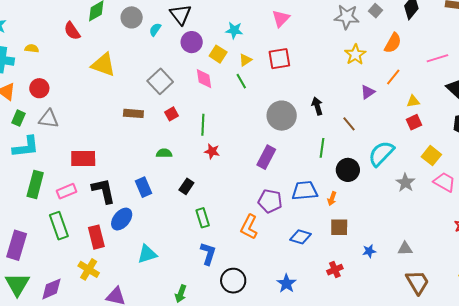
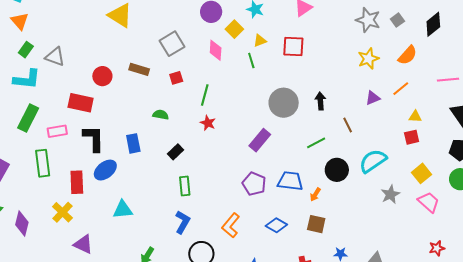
red circle: (39, 88) -> (102, 76), moved
green line: (322, 148) -> (316, 143), turned 42
orange L-shape: (249, 227) -> (231, 225), moved
purple diamond: (51, 289) -> (22, 223), turned -65

